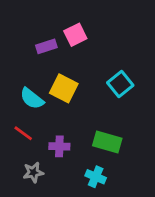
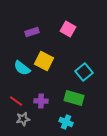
pink square: (75, 35) -> (68, 29), moved, turned -35
cyan square: (120, 84) -> (84, 72), moved
red line: (23, 133) -> (16, 101), moved

